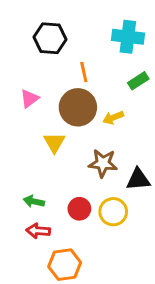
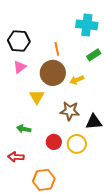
black hexagon: (50, 38) -> (19, 41), moved
green arrow: (34, 201) -> (24, 129), moved
red arrow: (38, 231) -> (16, 157), moved

